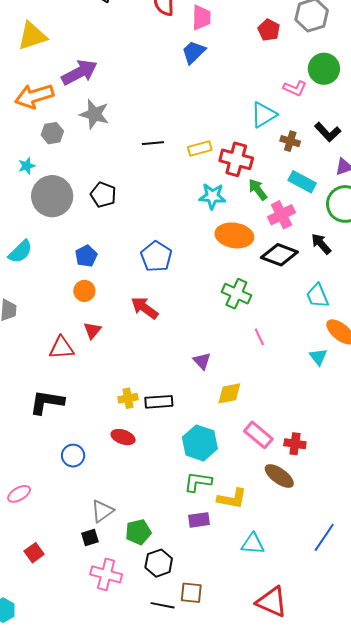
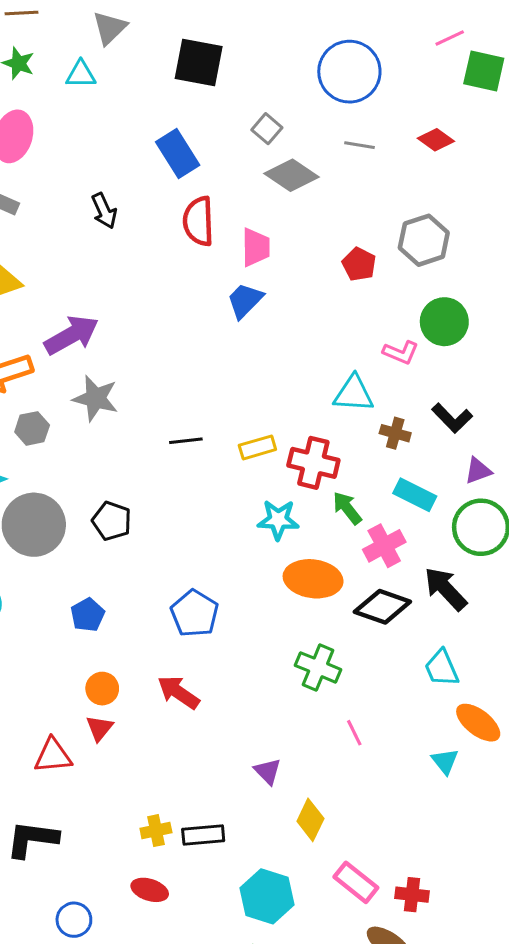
cyan triangle: (264, 115) -> (354, 394), turned 36
black arrow: (321, 244) -> (446, 589), size x1.4
orange circle: (84, 291) -> (102, 689), moved
yellow diamond: (229, 393) -> (310, 820), turned -52

